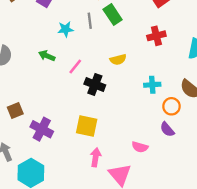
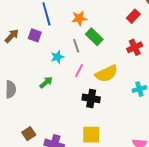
green arrow: (47, 56) -> (46, 82), turned 128
yellow semicircle: (118, 60) -> (106, 74), size x1.6
pink line: (75, 66) -> (79, 71), moved

